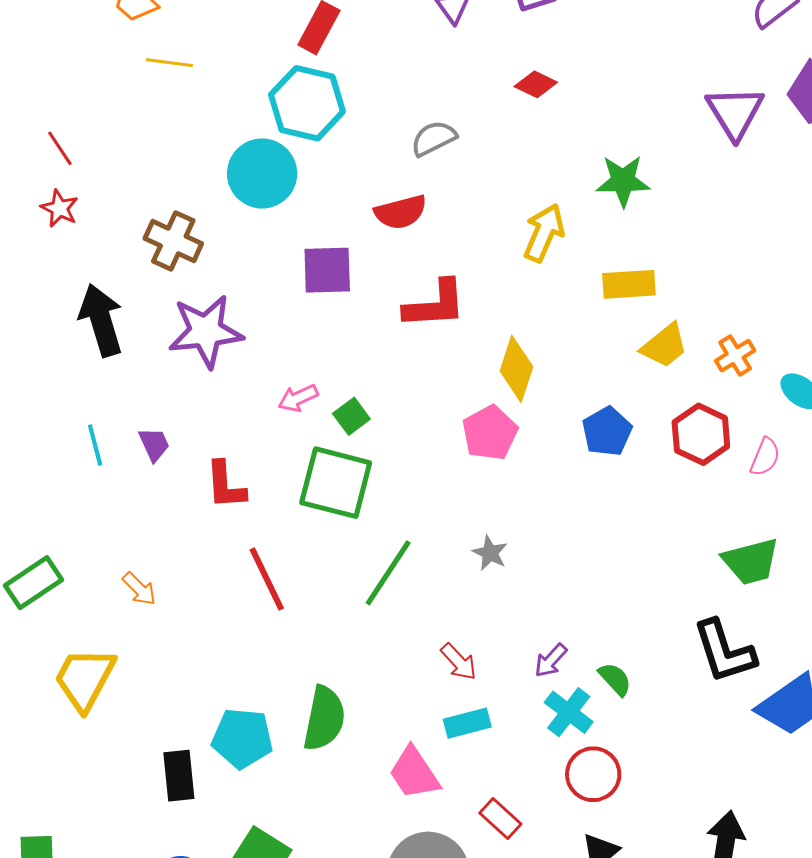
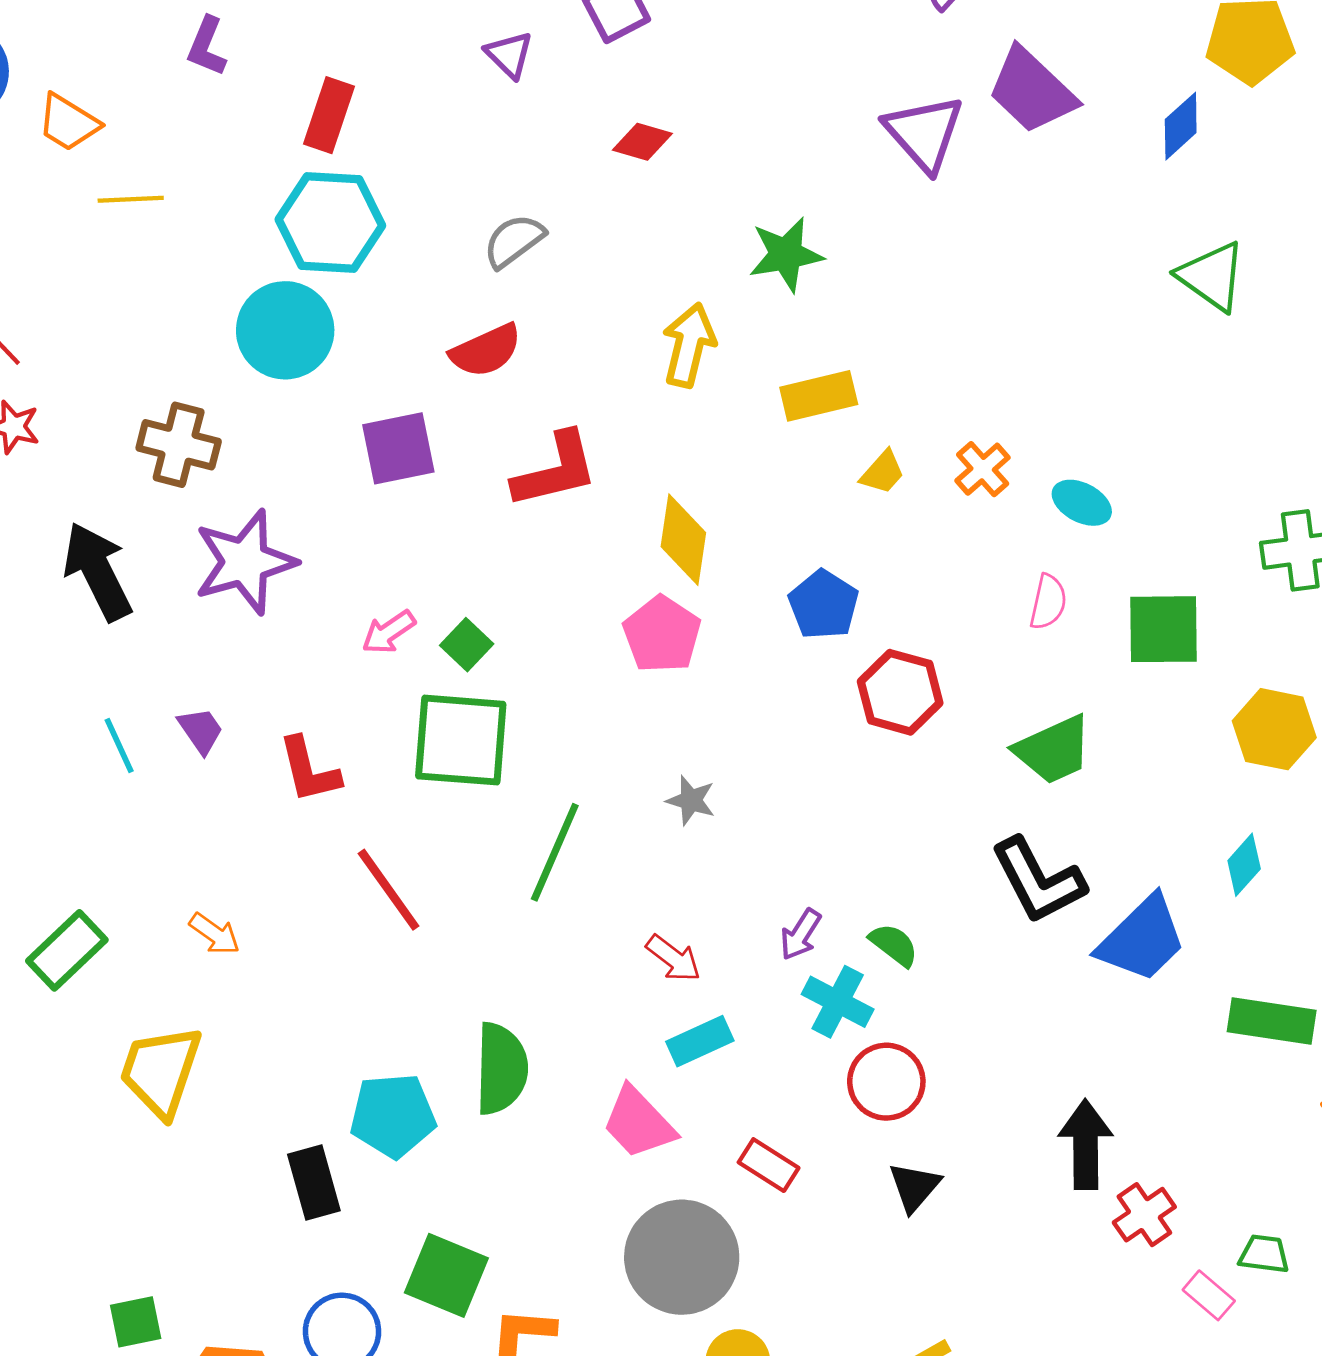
yellow trapezoid: (664, 346) -> (883, 472), size x0.7
red hexagon: (701, 434) -> (900, 692), moved

